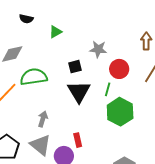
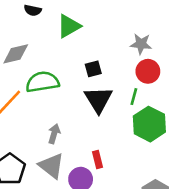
green triangle: (55, 32) -> (69, 26), size x1.5
gray star: (98, 49) -> (141, 44), moved

